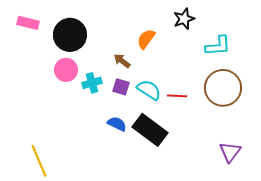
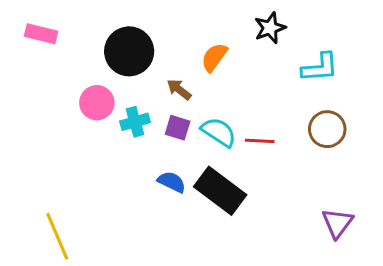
black circle: (70, 35) -> (129, 51), moved
brown circle: (223, 88) -> (327, 129), size x0.7

